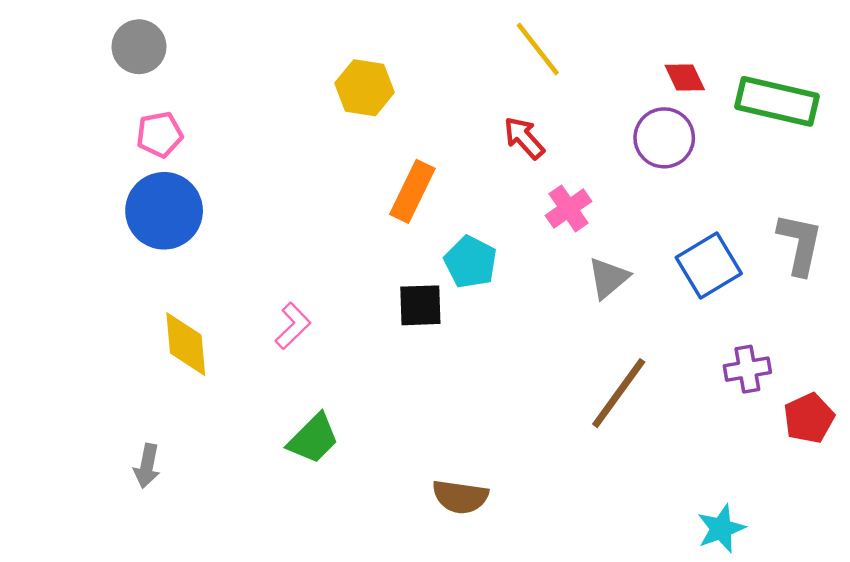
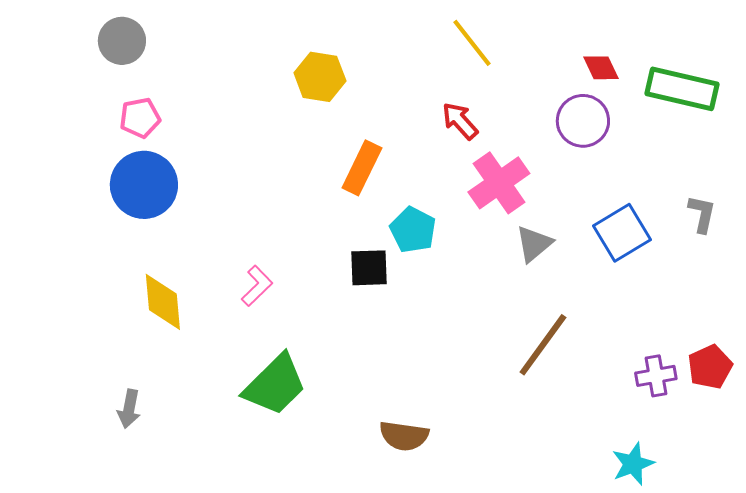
pink cross: (569, 208) -> (499, 183), size x1.5
gray L-shape: (800, 244) -> (702, 214), size x0.7
purple cross: (747, 369) -> (656, 376), moved
green trapezoid: (313, 439) -> (275, 385), size x1.4

